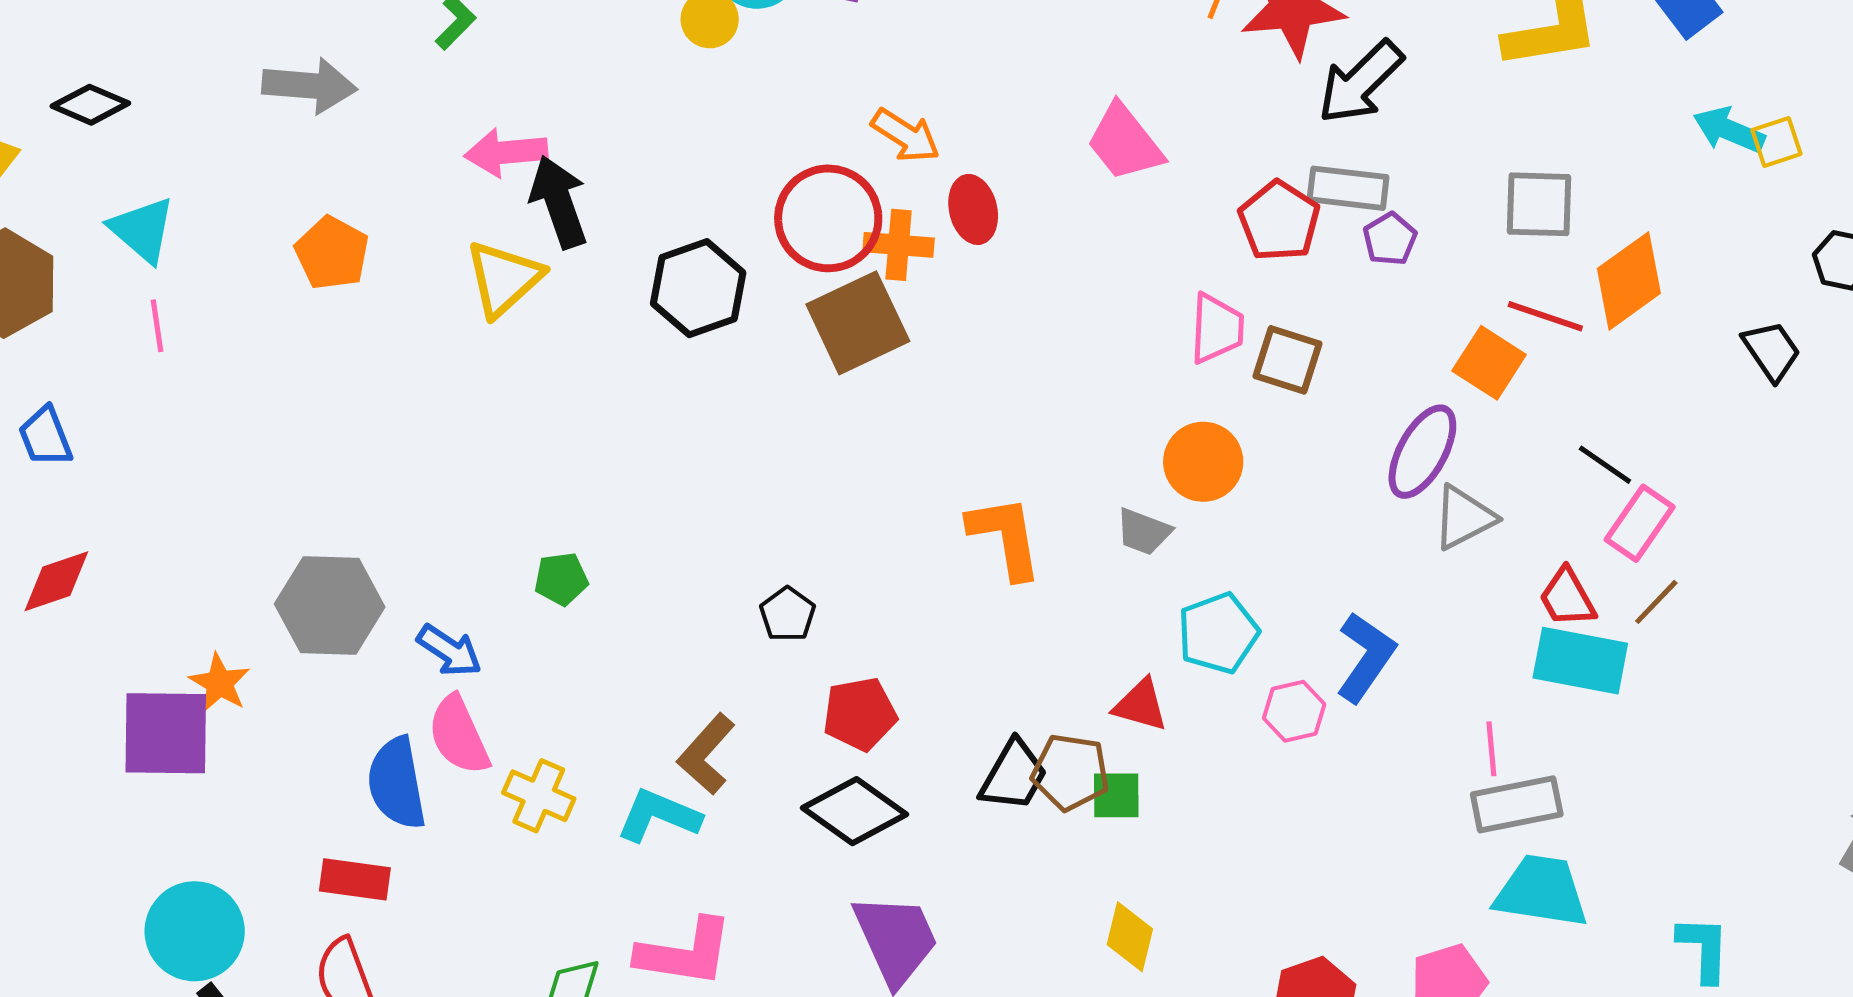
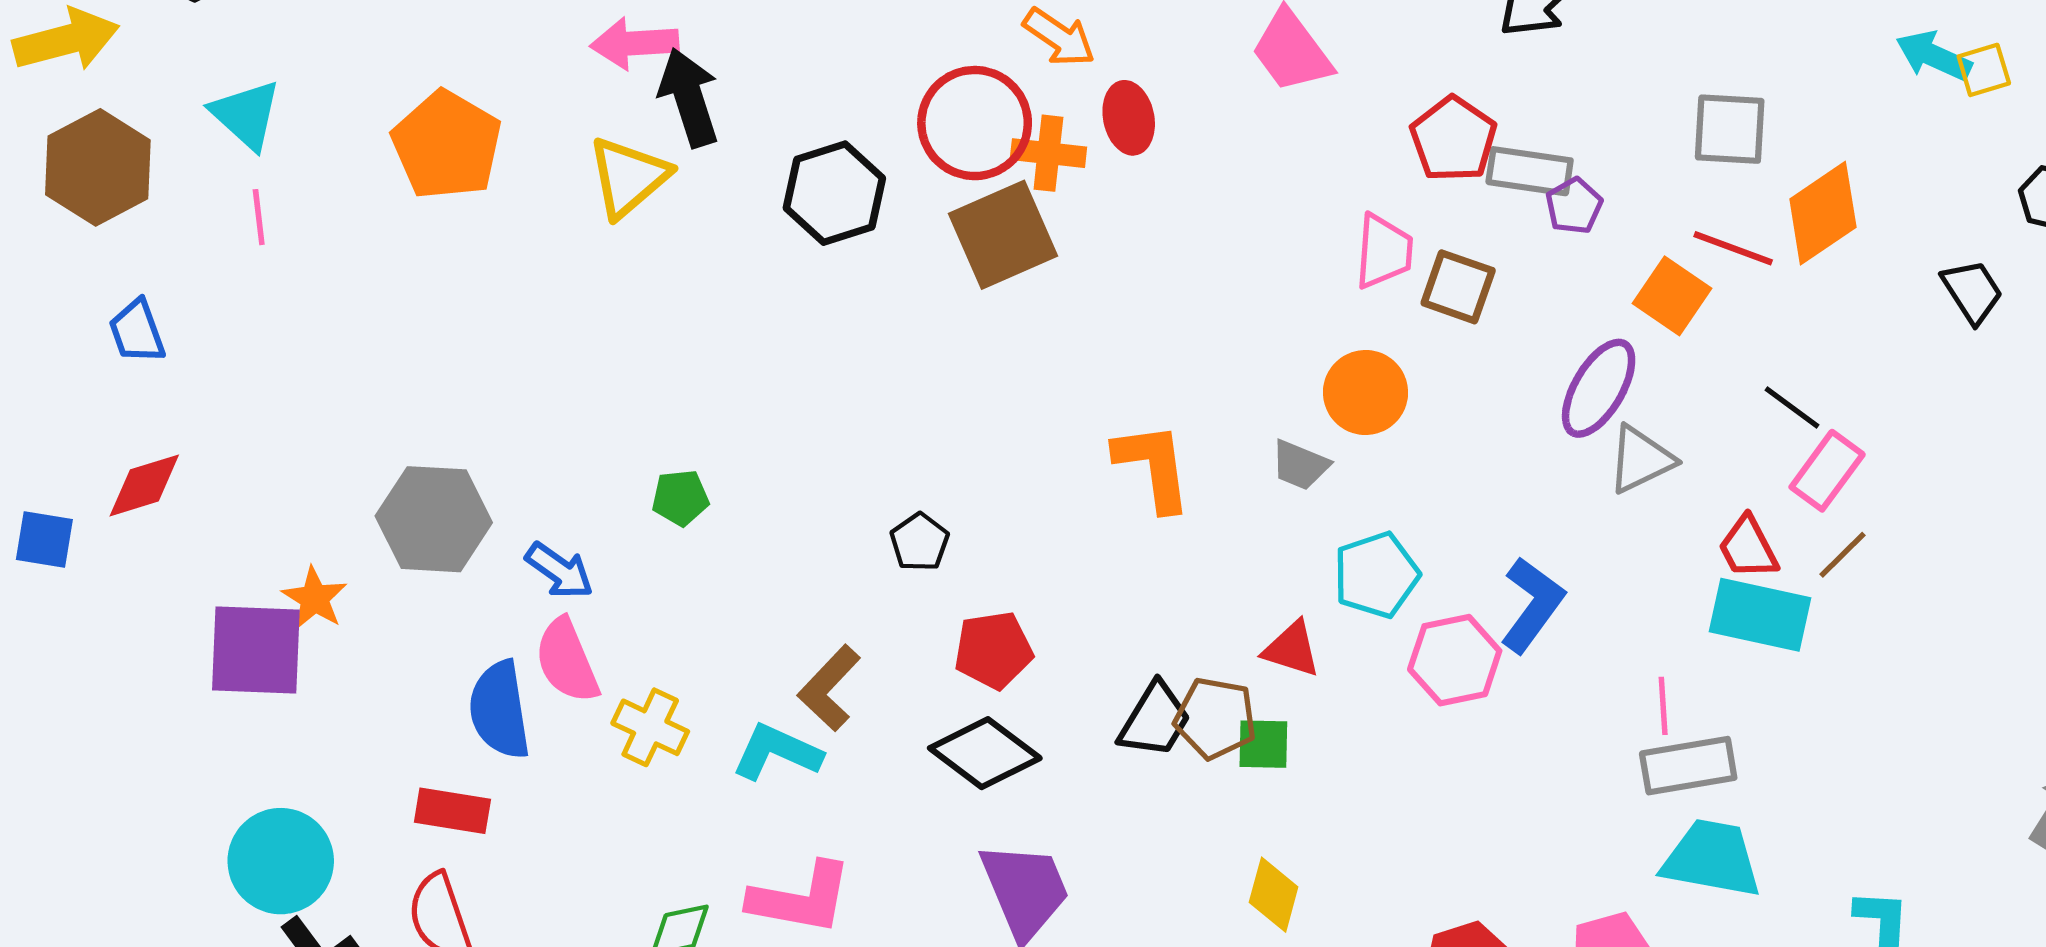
gray rectangle: (1348, 188) -> (1530, 171), moved
purple pentagon: (1390, 239) -> (1574, 206), moved
orange pentagon: (332, 253) -> (447, 145), size x1.4
pink hexagon: (1294, 711) -> (1455, 660), size x1.4

